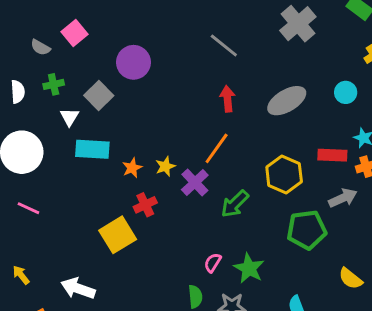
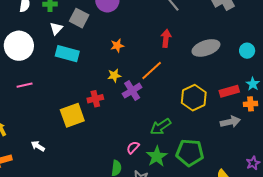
gray square: (99, 96) -> (79, 18), turned -30
red rectangle: (332, 155) -> (229, 91), turned -30
orange star: (132, 168) -> (117, 46), moved
green arrow: (235, 204) -> (161, 127), moved
pink line: (28, 208) -> (25, 85), moved, turned -49
green pentagon: (307, 230) -> (190, 153), moved
white arrow: (78, 288) -> (38, 146), size x0.6

